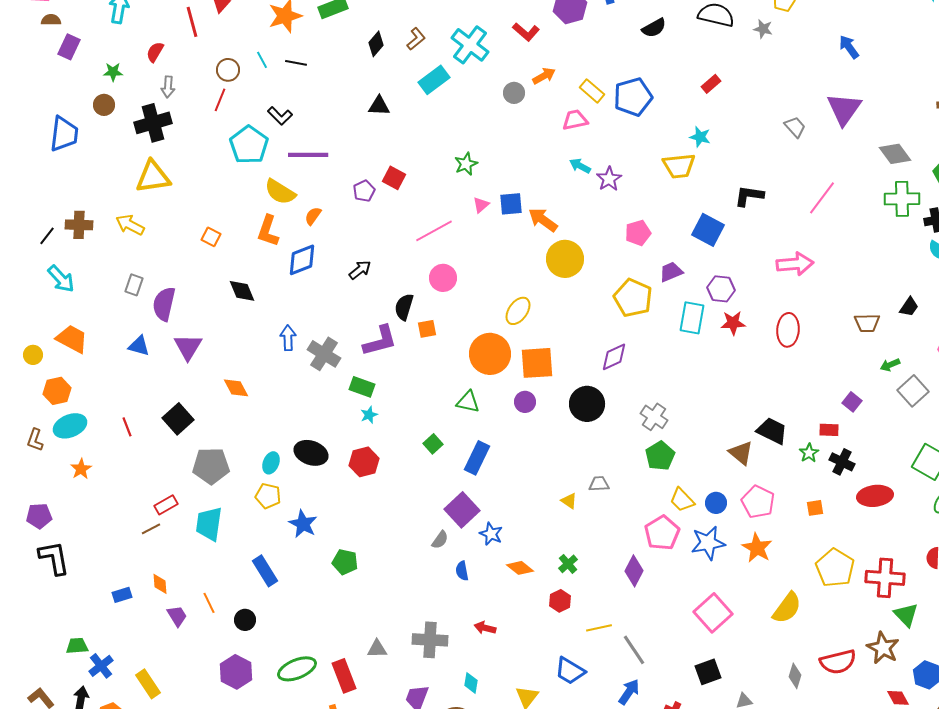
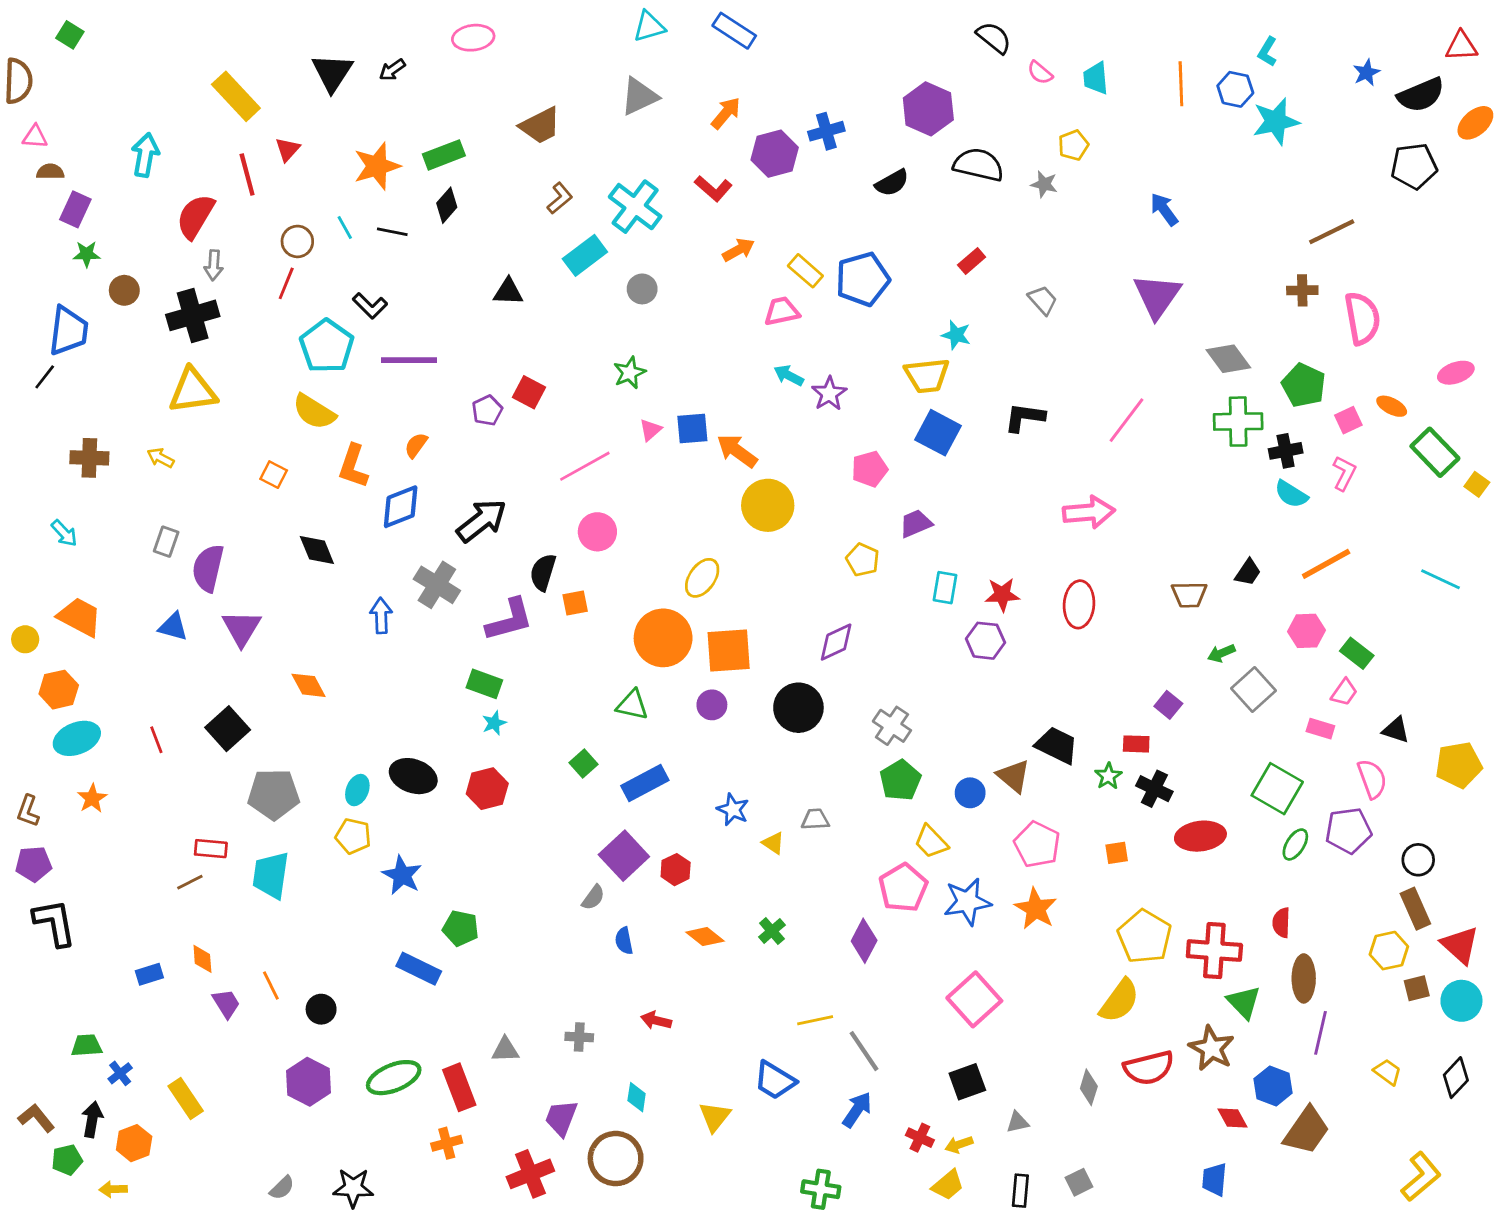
black diamond: (376, 44) -> (447, 205), moved
red semicircle: (155, 52) -> (195, 216), size x1.6
green star: (113, 72) -> (87, 254), moved
gray circle: (514, 93) -> (642, 289), moved
gray trapezoid: (795, 127) -> (1043, 300), moved
yellow semicircle: (280, 192) -> (314, 412), moved
yellow arrow: (130, 225) -> (161, 458), size x0.7
blue square: (708, 230) -> (938, 433), moved
black line: (47, 236) -> (45, 377), moved
black arrow: (360, 270) -> (482, 521), size x1.6
cyan arrow: (61, 279) -> (64, 533), size x0.7
purple hexagon: (721, 289) -> (985, 641), moved
yellow pentagon: (633, 298) -> (863, 560), size x0.6
cyan rectangle: (692, 318) -> (945, 588), size x0.7
gray cross: (324, 354) -> (437, 585), moved
brown L-shape: (35, 440) -> (28, 811), moved
blue rectangle: (477, 458) -> (645, 783), turned 36
blue circle: (716, 503) -> (970, 793), moved
red rectangle: (166, 505) -> (211, 849), turned 35
blue star: (491, 534) -> (733, 810), moved
blue rectangle: (265, 571) -> (419, 969), moved, turned -32
red hexagon: (560, 601) -> (676, 870), moved
yellow semicircle: (787, 608) -> (1119, 1001), moved
gray cross: (430, 640) -> (579, 1037), size x0.6
blue cross: (101, 666) -> (120, 1073), size x0.7

